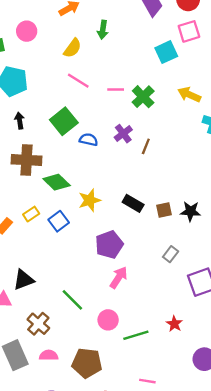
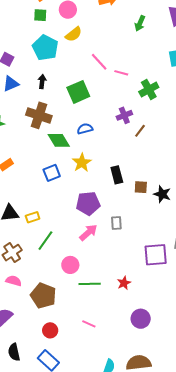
green arrow: (103, 30) -> (140, 23), moved
yellow semicircle: (73, 48) -> (74, 34), moved
pink line: (116, 90) -> (121, 73), moved
blue semicircle: (89, 140) -> (85, 129), moved, turned -42
yellow star: (90, 200) -> (82, 163), turned -30
black rectangle: (133, 203) -> (117, 175), turned 30
yellow rectangle: (31, 214) -> (33, 217), moved
gray rectangle: (171, 254) -> (116, 223), moved, turned -56
green line: (72, 300) -> (45, 241), turned 65

